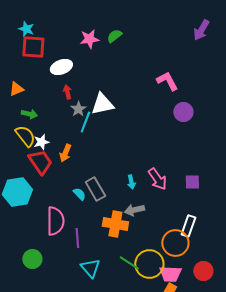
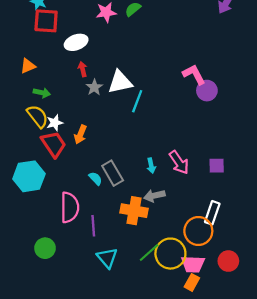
pink L-shape: (167, 81) -> (194, 74), moved
cyan line: (85, 122) -> (137, 101), moved
green line: (129, 263) -> (149, 252), turned -75

